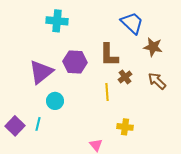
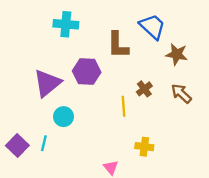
brown L-shape: (109, 55) -> (118, 45), moved

